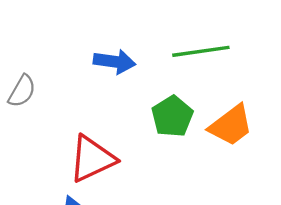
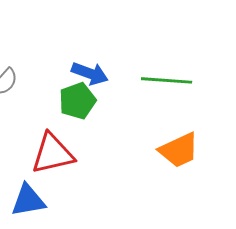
green pentagon: (172, 116) -> (77, 101), moved

